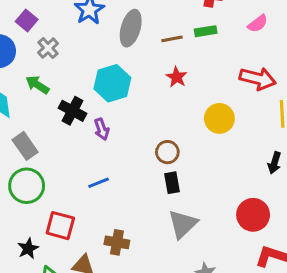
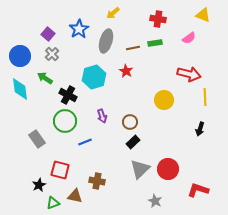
purple square: (27, 21) -> (48, 34), moved
red star: (177, 77) -> (126, 71), moved
purple arrow: (102, 129) -> (102, 116), moved
gray rectangle: (25, 146) -> (37, 139), moved
black rectangle: (172, 183) -> (133, 142), turned 56
green circle: (27, 186) -> (65, 121), moved
red circle: (253, 215) -> (168, 169), moved

